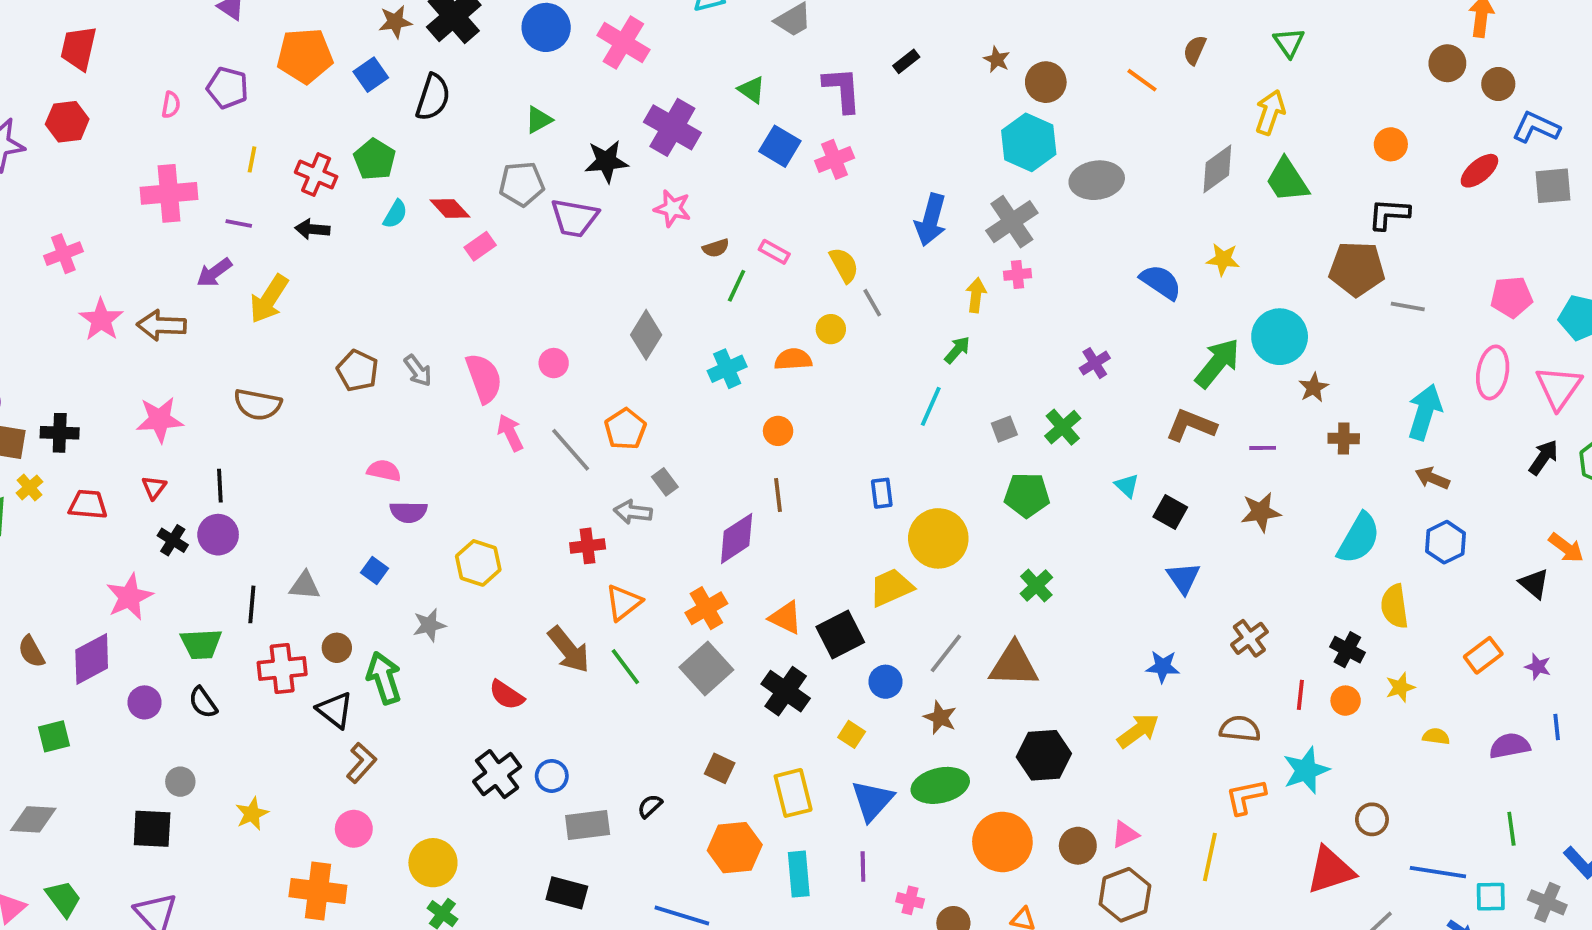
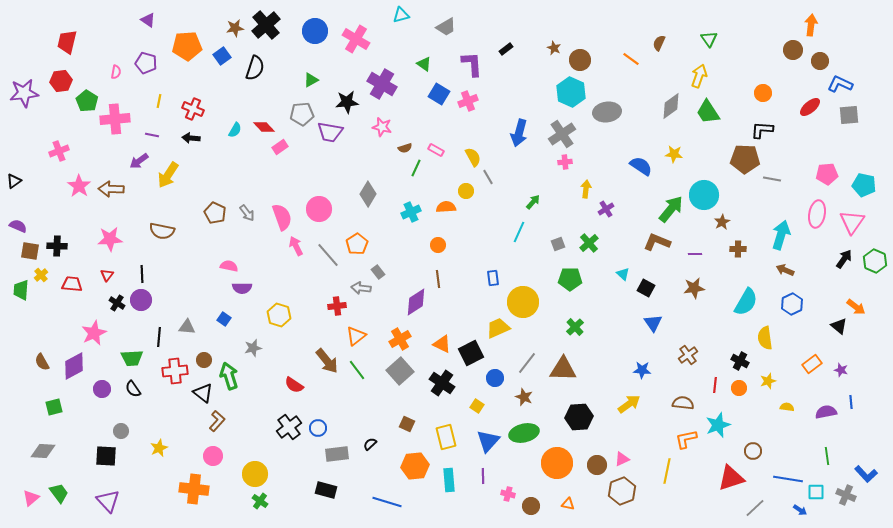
green pentagon: (375, 159) -> (87, 101), moved
yellow arrow: (976, 295) -> (586, 189), moved
pink circle: (554, 363) -> (319, 209), size x1.6

